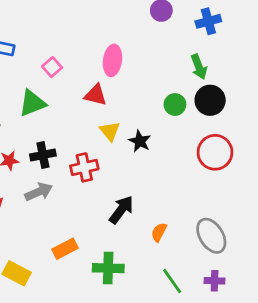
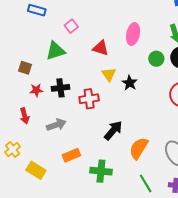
pink ellipse: (113, 60) -> (133, 34), moved
gray arrow: (39, 192) -> (56, 125), moved
orange semicircle: (159, 232) -> (139, 148), size x1.6

